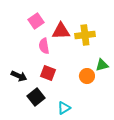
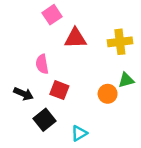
pink square: (36, 21) -> (52, 15), moved
yellow cross: (85, 35) -> (120, 42), moved
pink semicircle: (44, 46) -> (42, 64), moved

